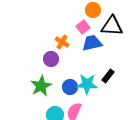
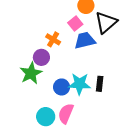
black triangle: (112, 26) -> (106, 22), turned -45
black rectangle: (108, 76) -> (100, 84), moved, turned -32
green star: (41, 86) -> (31, 73), moved

